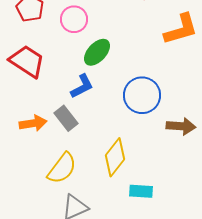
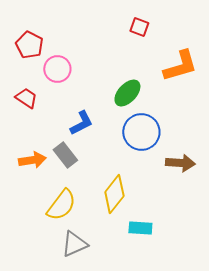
pink circle: (74, 19) -> (57, 69), moved
green ellipse: (97, 52) -> (127, 93), moved
red trapezoid: (27, 61) -> (26, 98), size x0.6

